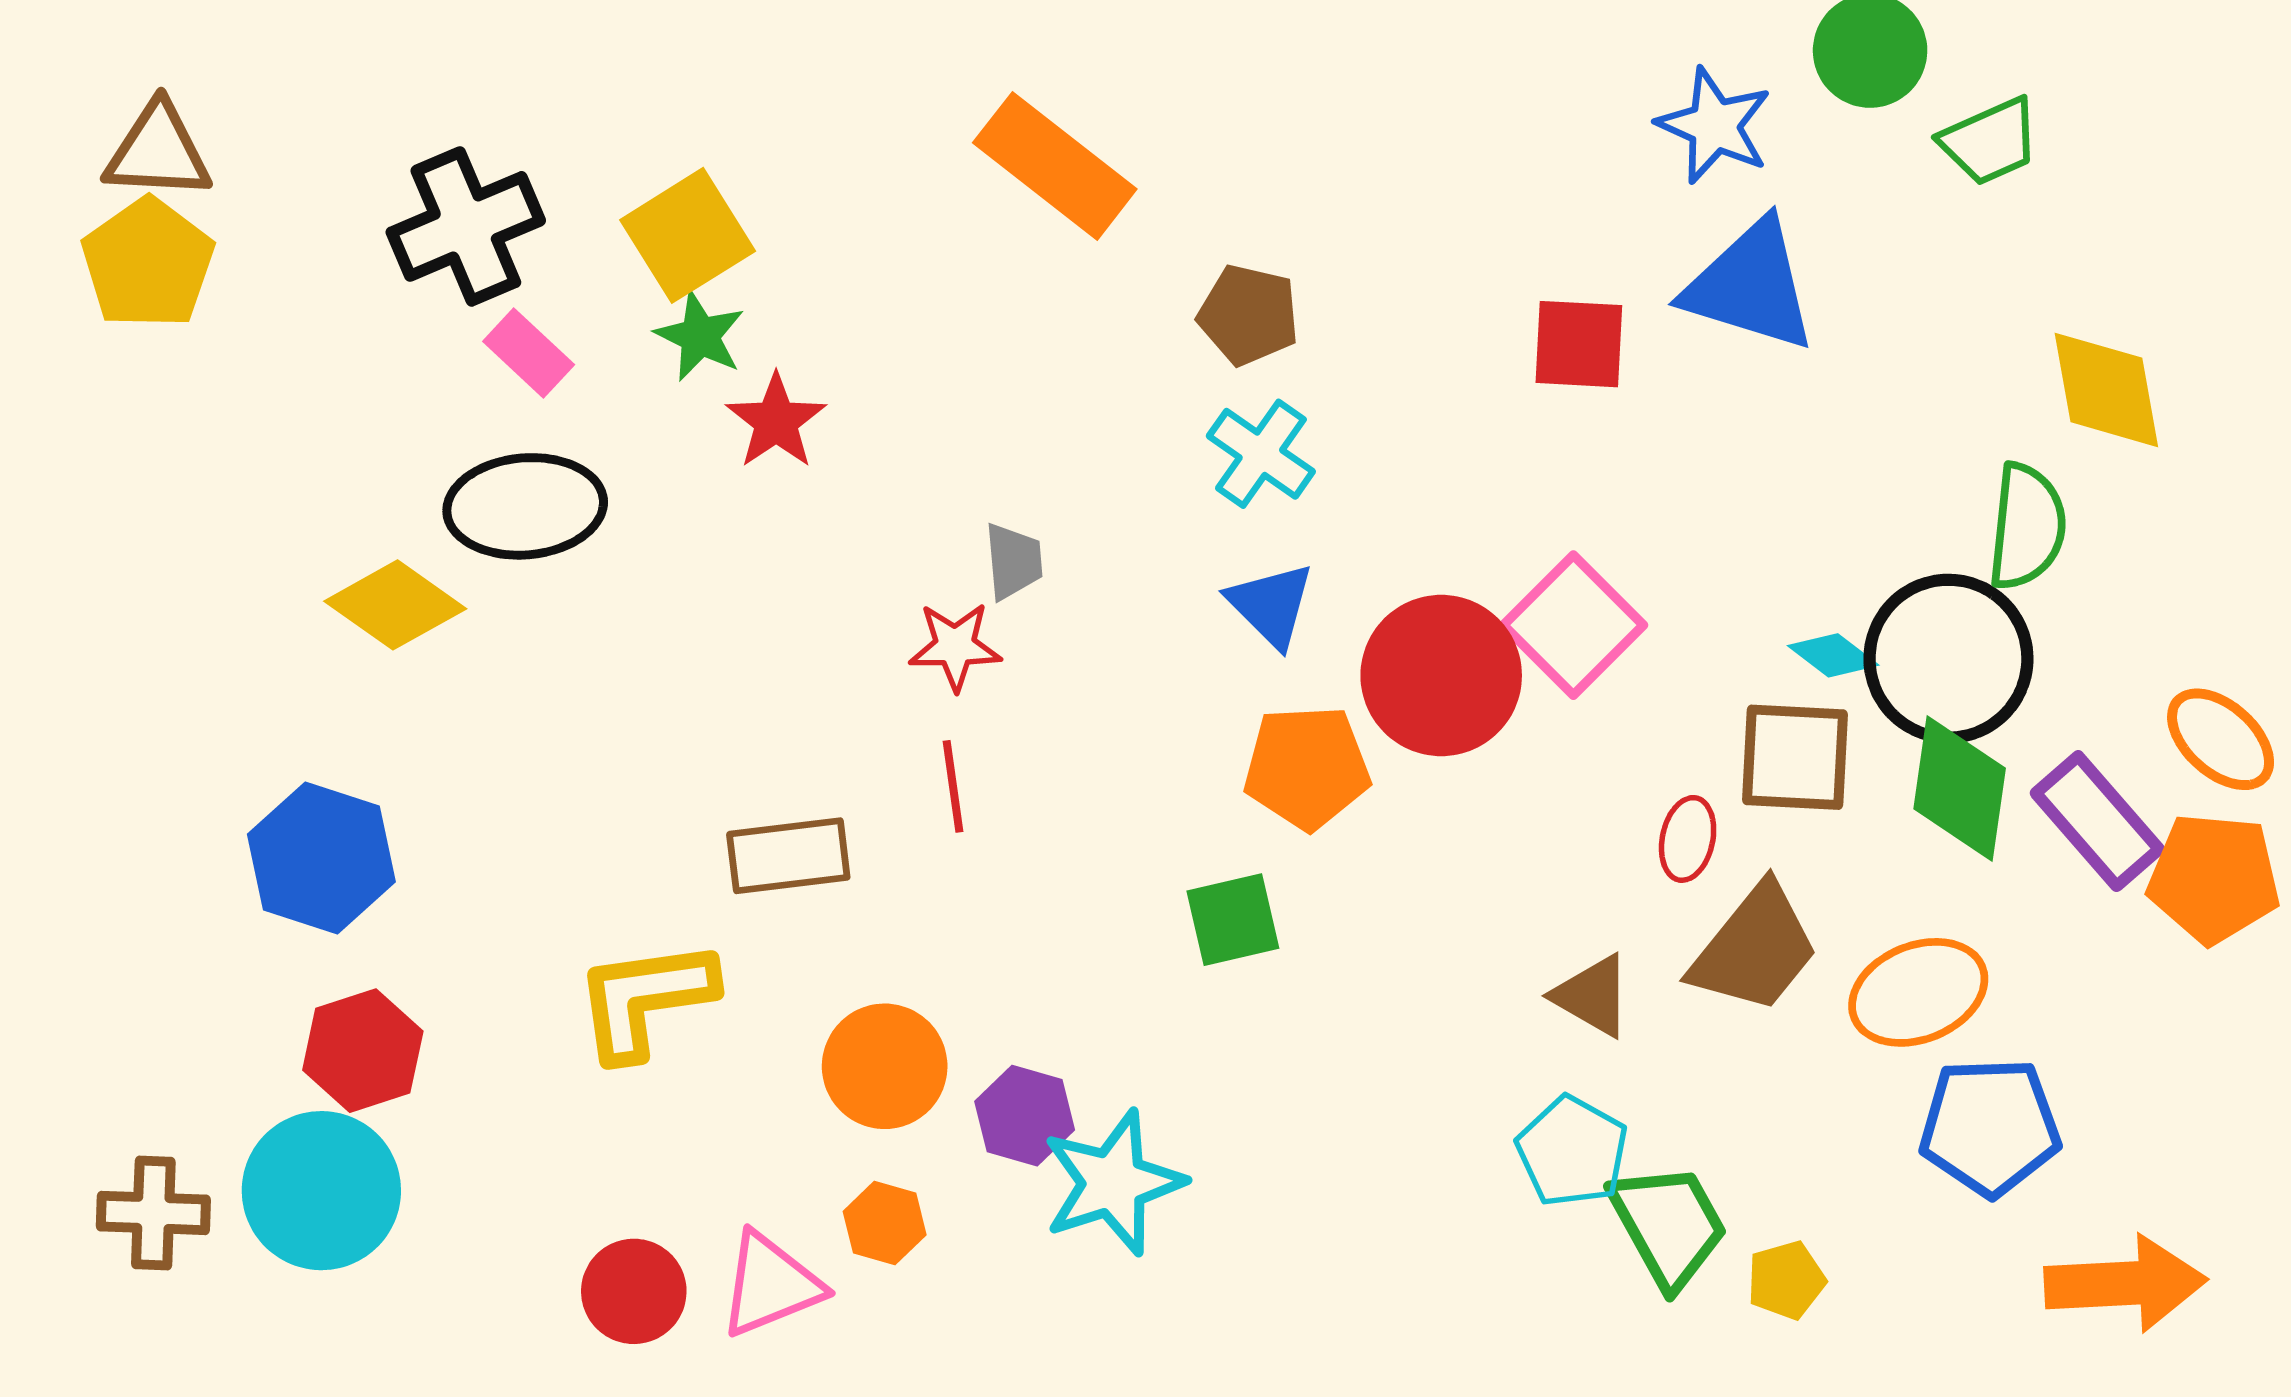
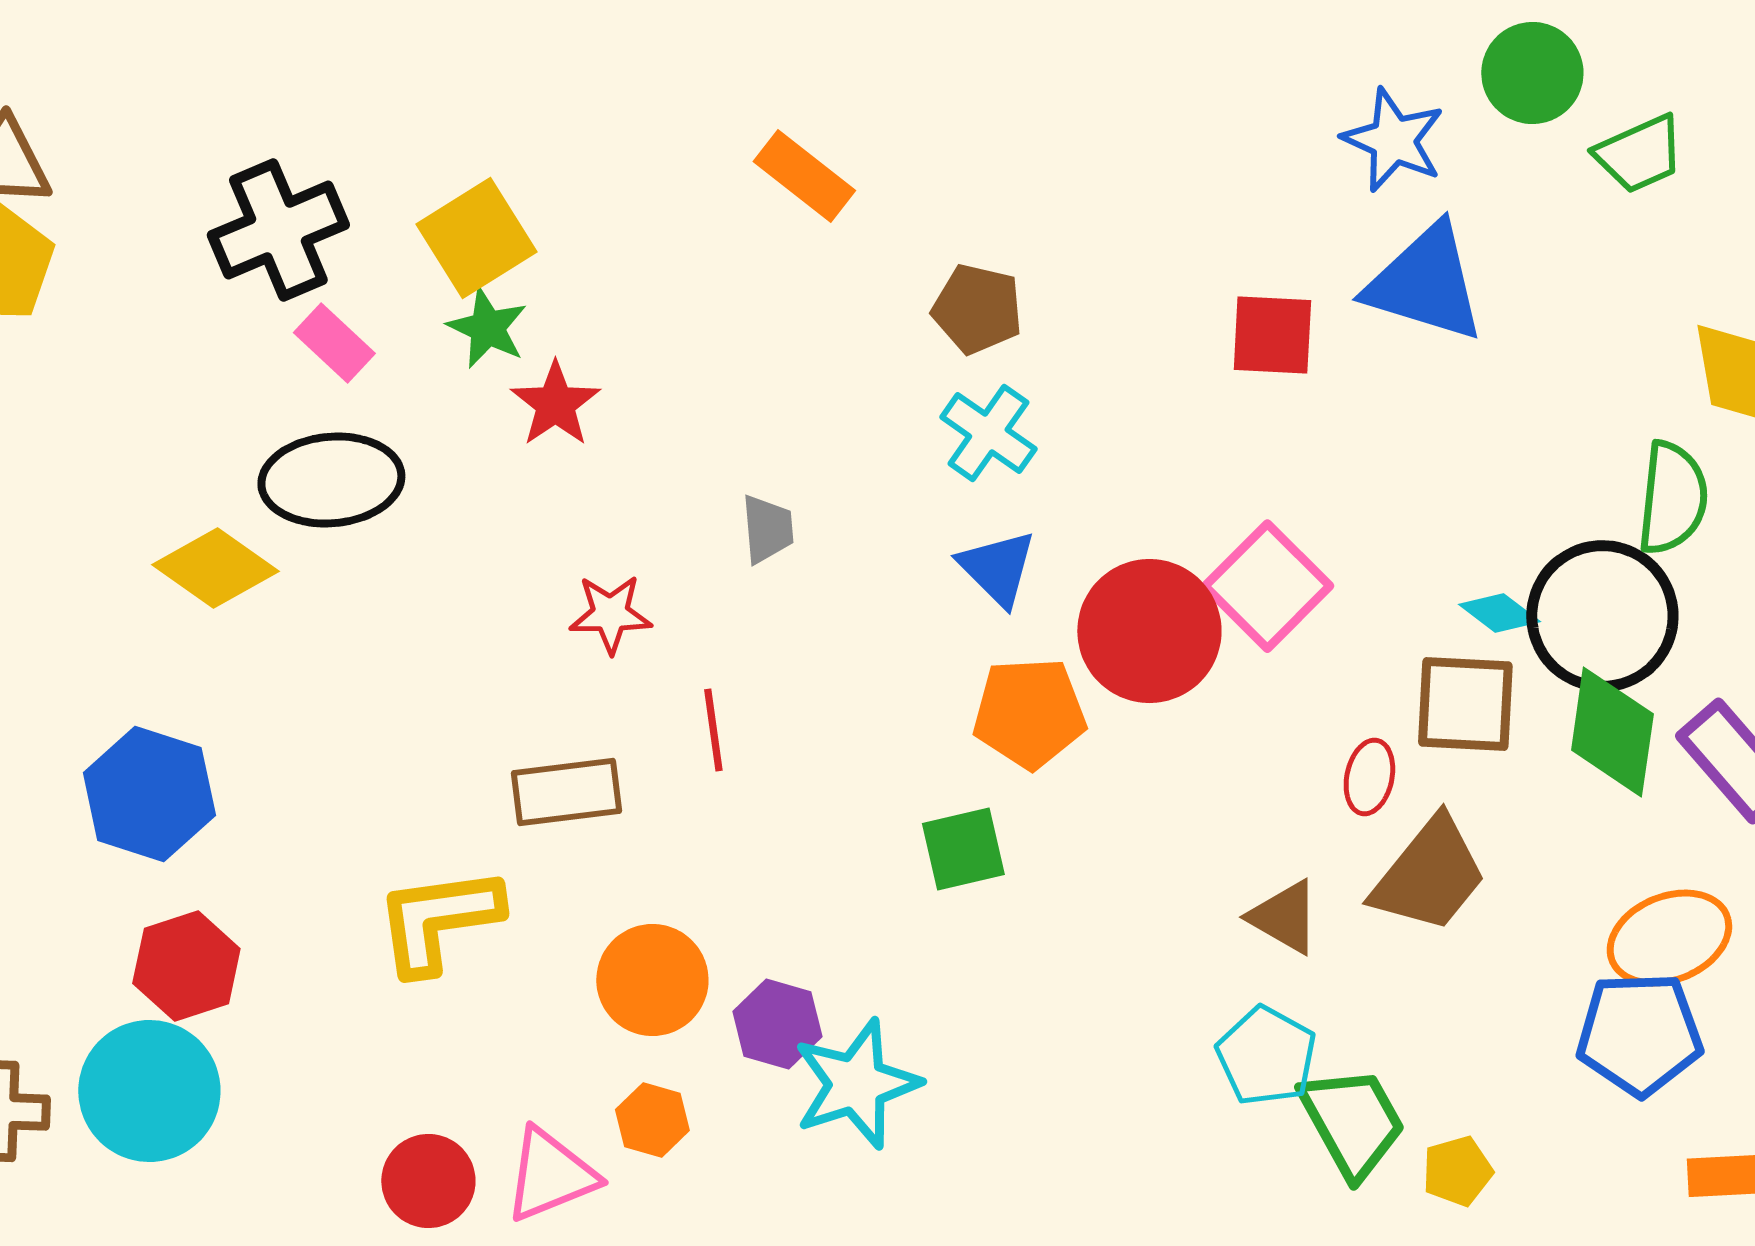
orange rectangle: (1055, 166) -> (804, 176), size x0.7
red star: (955, 646) -> (610, 614), moved
orange ellipse: (1918, 992) -> (1669, 938), moved

